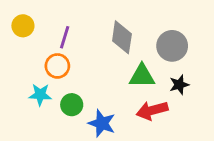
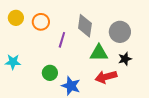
purple line: (65, 37) -> (62, 40), moved
orange circle: (57, 66) -> (41, 22), moved
cyan star: (40, 95) -> (13, 62), moved

